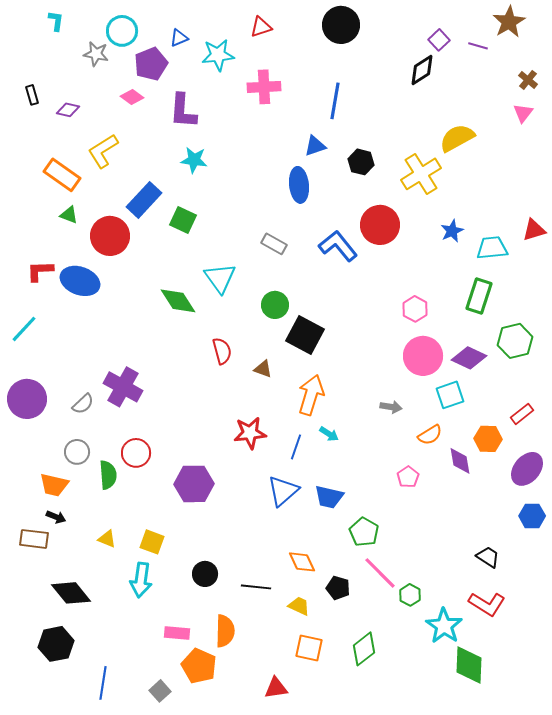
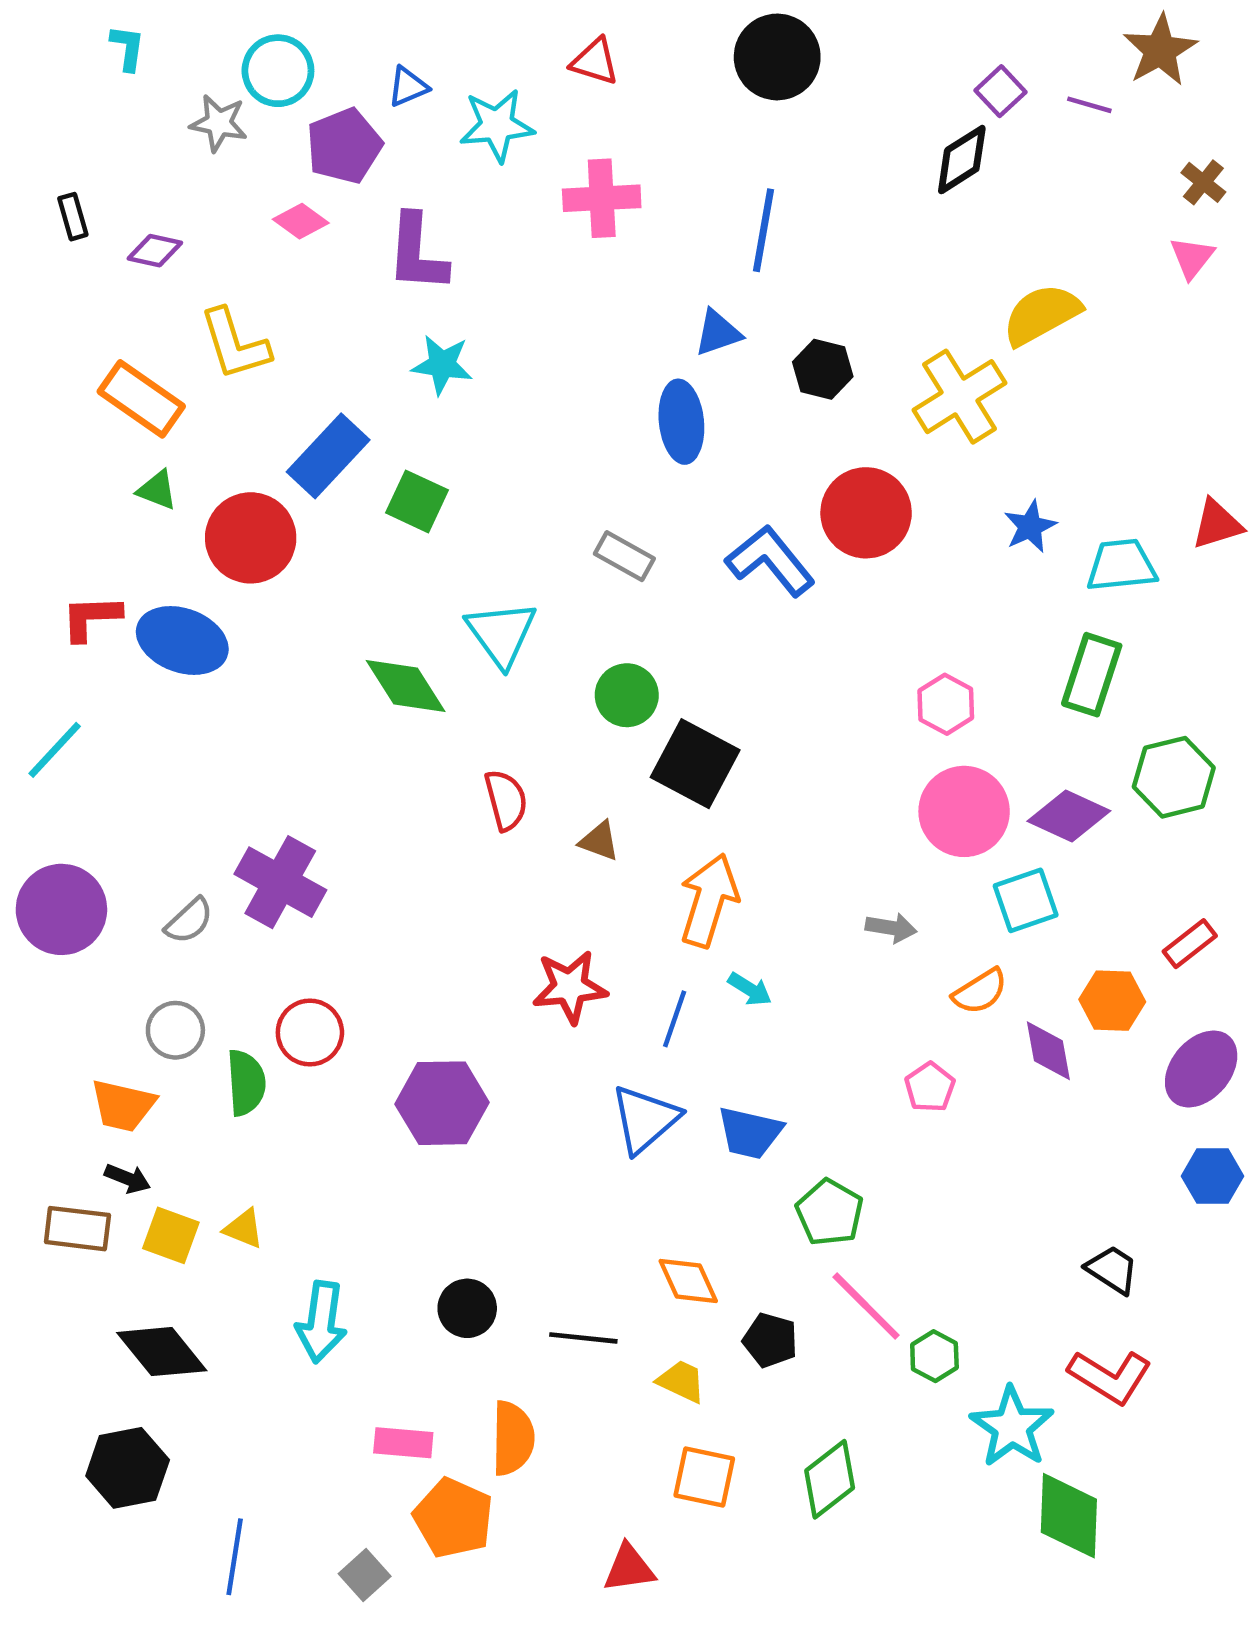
red triangle: (261, 27) -> (595, 62), turned 35
yellow L-shape: (103, 151) -> (235, 344), turned -75
yellow square: (152, 542) -> (171, 1235), moved

